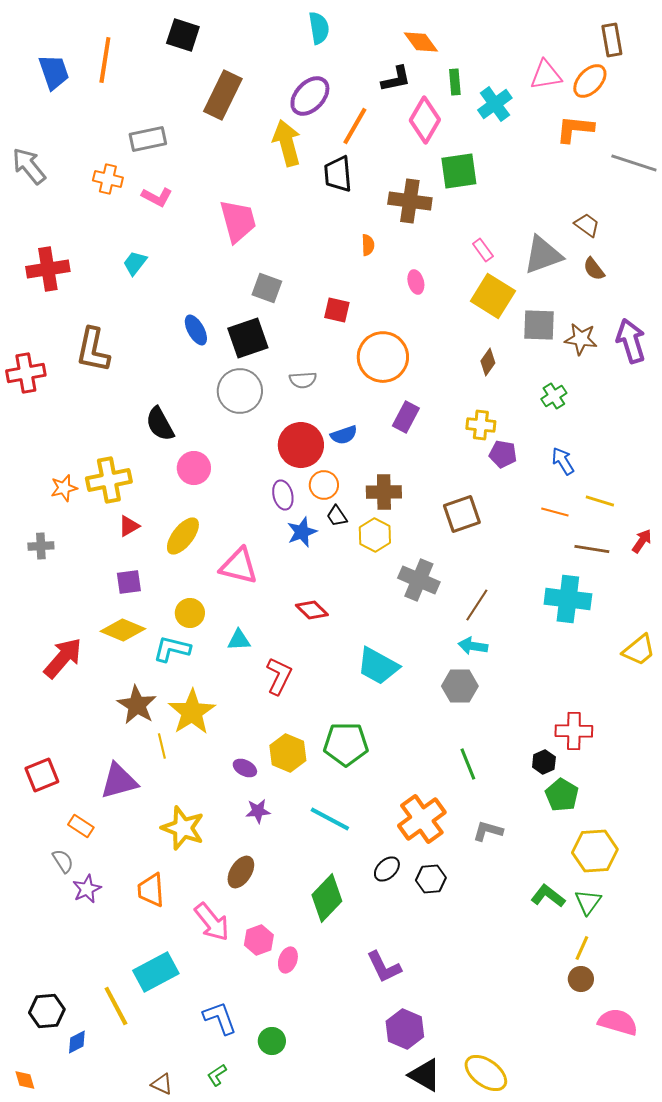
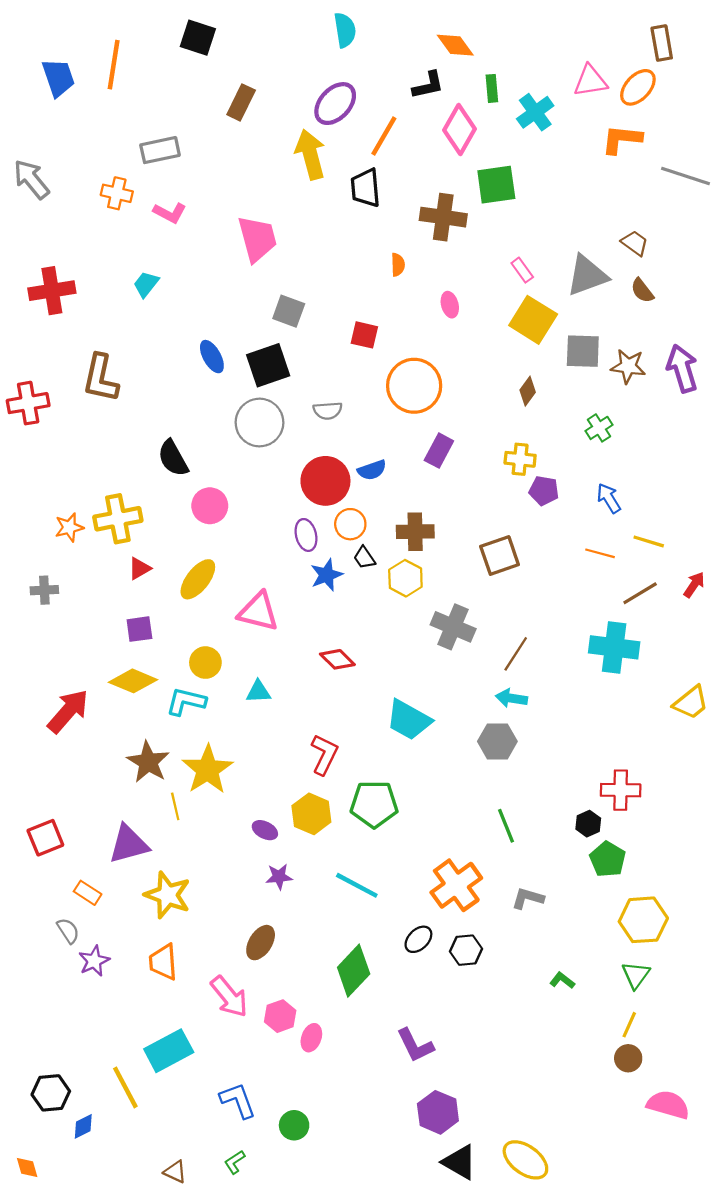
brown rectangle: (223, 95) -> (241, 102), size x0.7
brown line: (592, 549) -> (640, 593), turned -40
red L-shape: (279, 676) -> (324, 754), moved
yellow star: (183, 828) -> (168, 895), moved
green L-shape: (548, 896) -> (562, 980), moved, size x0.7

